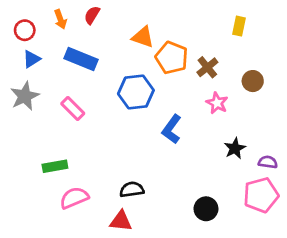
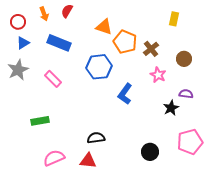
purple semicircle: (268, 162) -> (186, 94), moved
pink semicircle: (74, 198) -> (54, 158), moved

